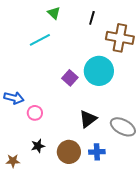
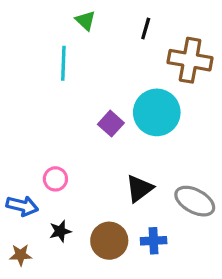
cyan line: (40, 40) -> (63, 63), turned -60
blue arrow: (14, 98) -> (22, 206), moved

